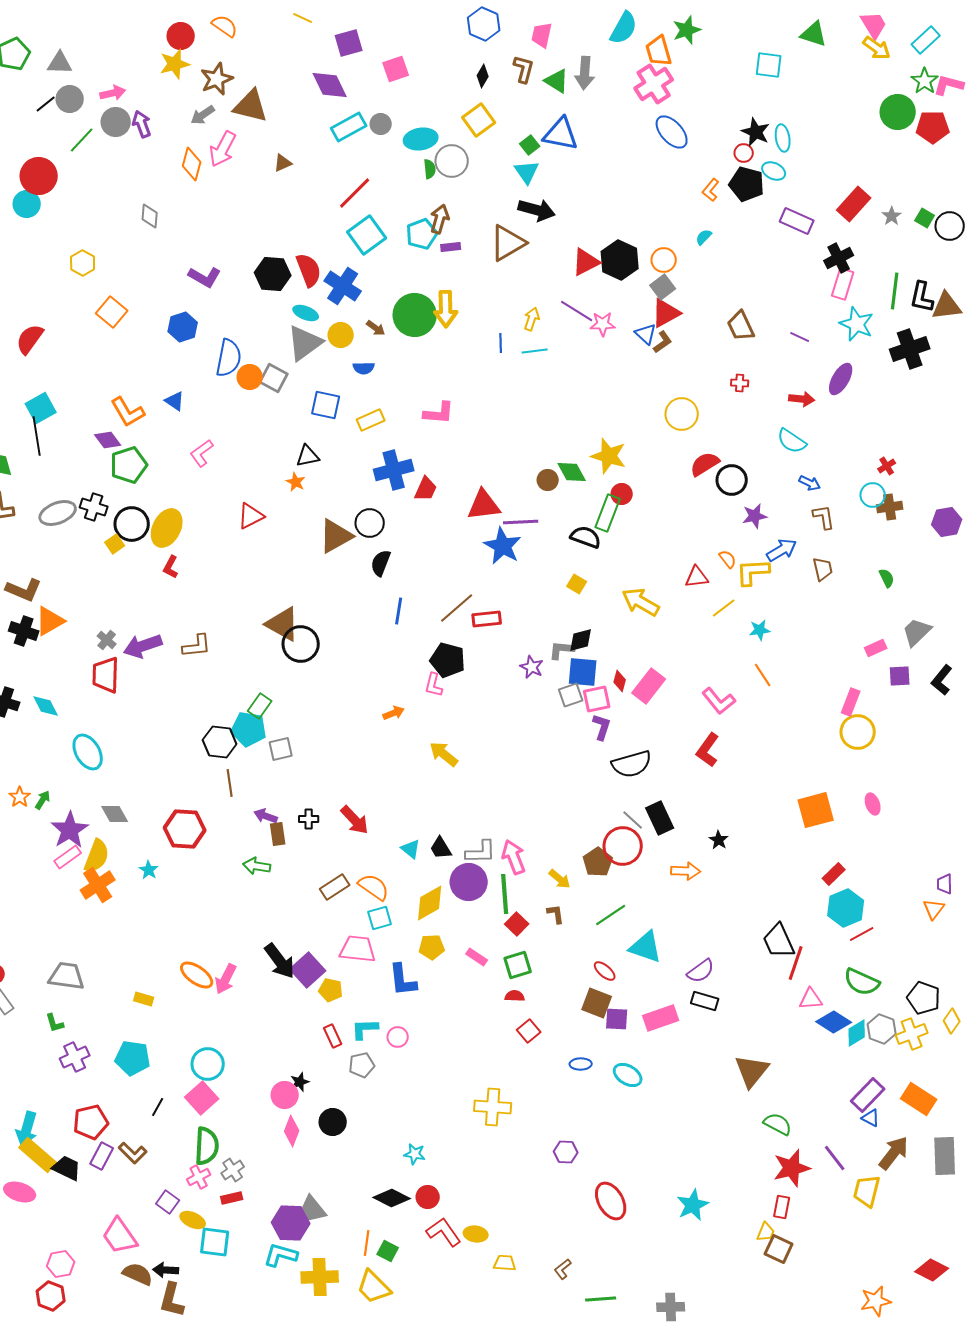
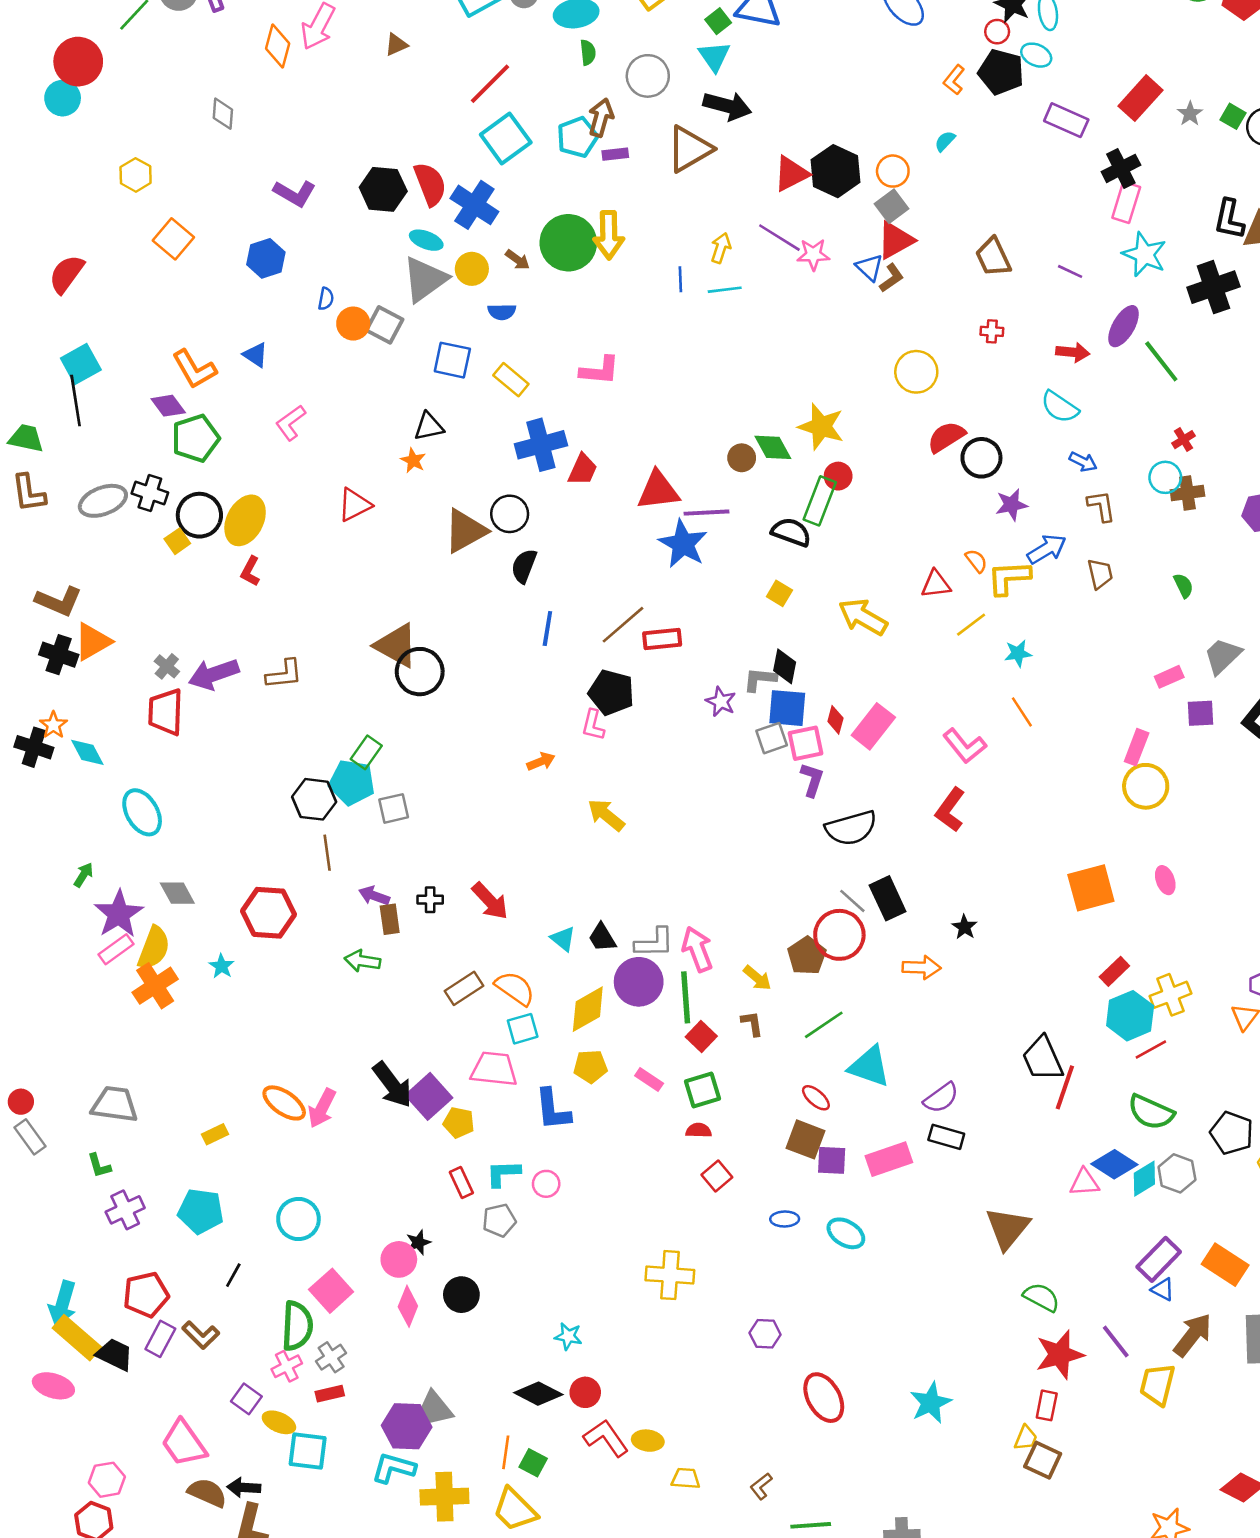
gray circle: (452, 161) -> (648, 76), moved
green line: (895, 291) -> (1161, 361), moved, turned -45
blue semicircle: (229, 358) -> (326, 299), size x0.5
yellow rectangle: (371, 420) -> (511, 380), turned 64
black diamond: (581, 640) -> (785, 666), turned -64
orange star: (20, 797) -> (53, 725), moved
yellow rectangle: (144, 999) -> (215, 1134), turned -42
pink triangle: (811, 999) -> (1084, 1183), moved
yellow cross: (912, 1034) -> (1170, 995), moved
pink square: (202, 1098) -> (331, 1291), moved

